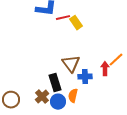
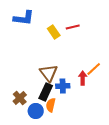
red line: (63, 18) -> (73, 27), moved
black rectangle: (55, 83) -> (46, 92), moved, turned 42
brown cross: (42, 97) -> (20, 98), moved

